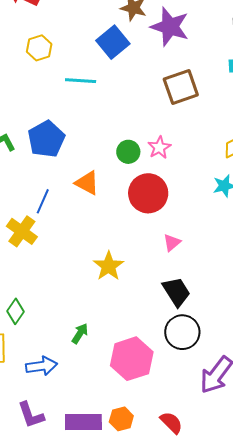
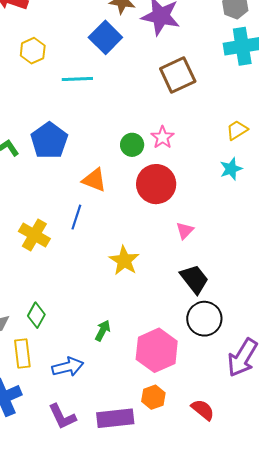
blue line: (43, 201) -> (76, 217), moved
orange hexagon: (121, 419) -> (153, 397), moved

